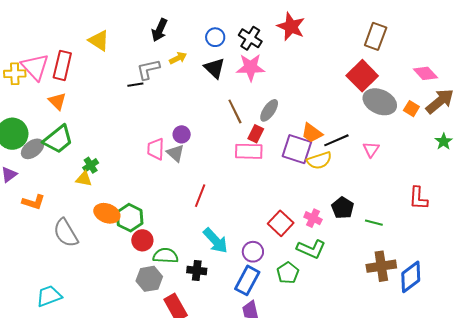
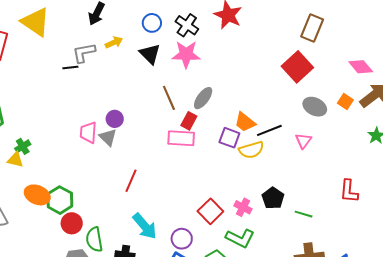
yellow triangle: (99, 41) -> (35, 22), size x1.4
gray ellipse: (380, 102) -> (315, 107), moved, size x0.7
purple square: (297, 149) -> (229, 138), size x0.7
green semicircle: (166, 256) -> (94, 239), turned -105

